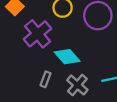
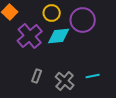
cyan diamond: (67, 57) -> (59, 36), moved, turned -55

